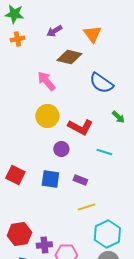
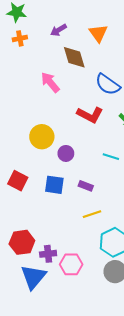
brown diamond: (69, 57) -> (74, 57), turned 60
yellow circle: (47, 116) -> (42, 137), moved
red L-shape: (80, 127) -> (90, 115), moved

